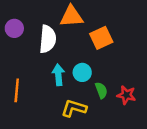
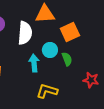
cyan circle: (82, 72) -> (50, 50), moved
green semicircle: (101, 90) -> (67, 59), moved

